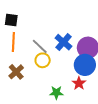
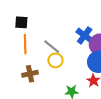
blue cross: (64, 42) -> (85, 35), moved
brown cross: (16, 72) -> (30, 74), turned 35

